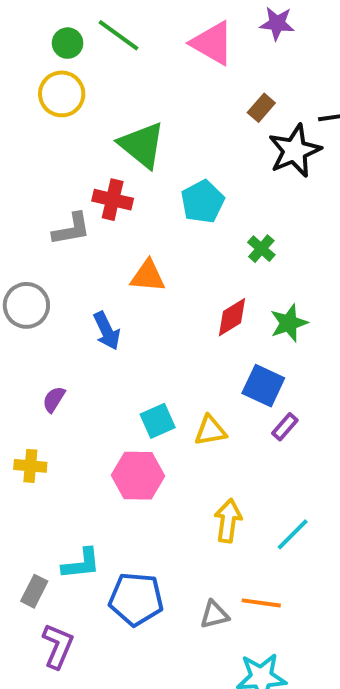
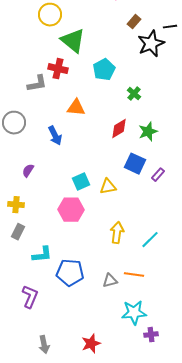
yellow circle: (62, 94) -> (50, 15), moved
purple rectangle: (285, 427) -> (158, 175), moved
gray rectangle: (34, 591) -> (18, 232), moved

